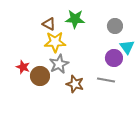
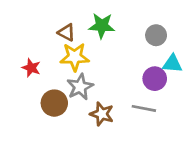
cyan triangle: (127, 47) -> (172, 64), turned -49
red star: (23, 67) -> (31, 68), moved

